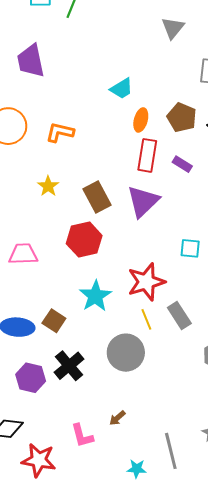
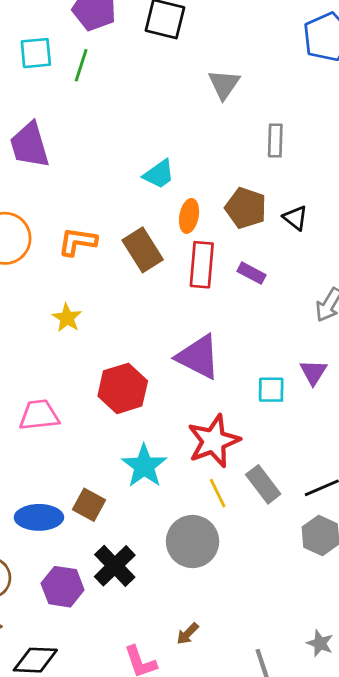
brown rectangle: (97, 197) -> (143, 250), moved
purple triangle: (143, 201) -> (198, 357), moved, turned -45

